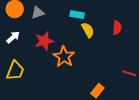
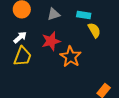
gray triangle: (38, 13) -> (54, 14), moved
yellow trapezoid: (15, 71) -> (23, 56), moved

